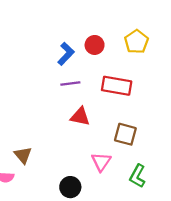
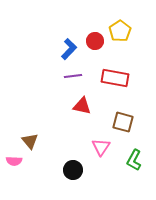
yellow pentagon: (136, 42) -> (120, 31), moved

